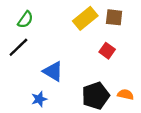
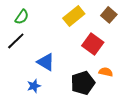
brown square: (114, 17) -> (109, 15), moved, turned 35
red square: (107, 51) -> (93, 44), size x1.5
orange semicircle: (126, 94) -> (106, 72), moved

